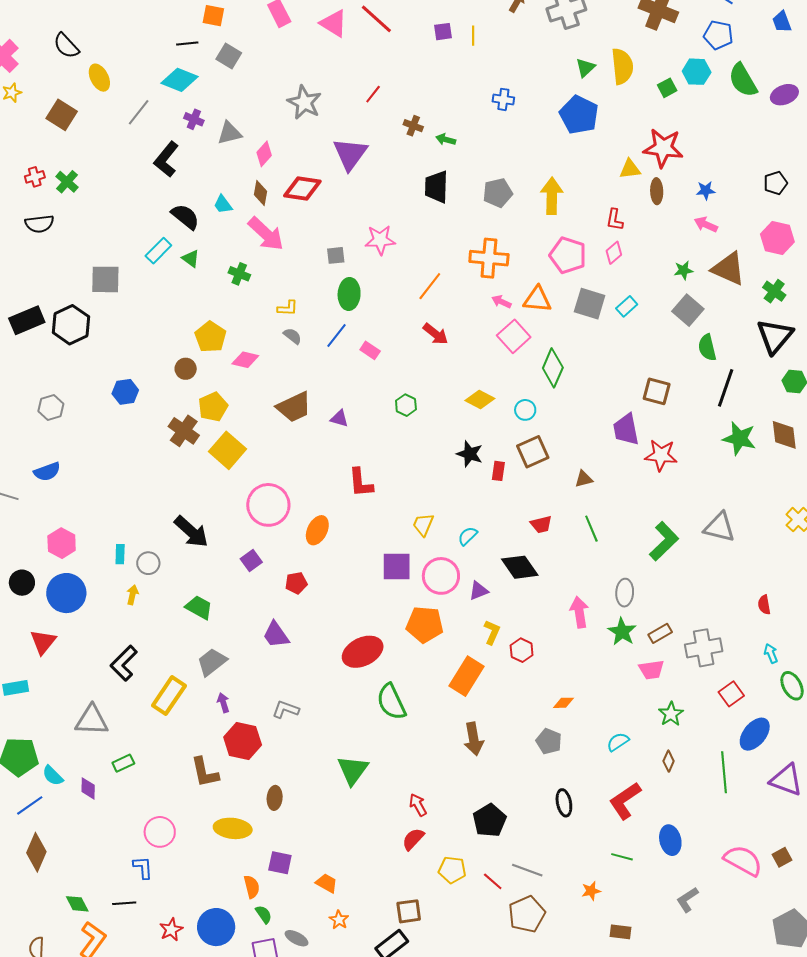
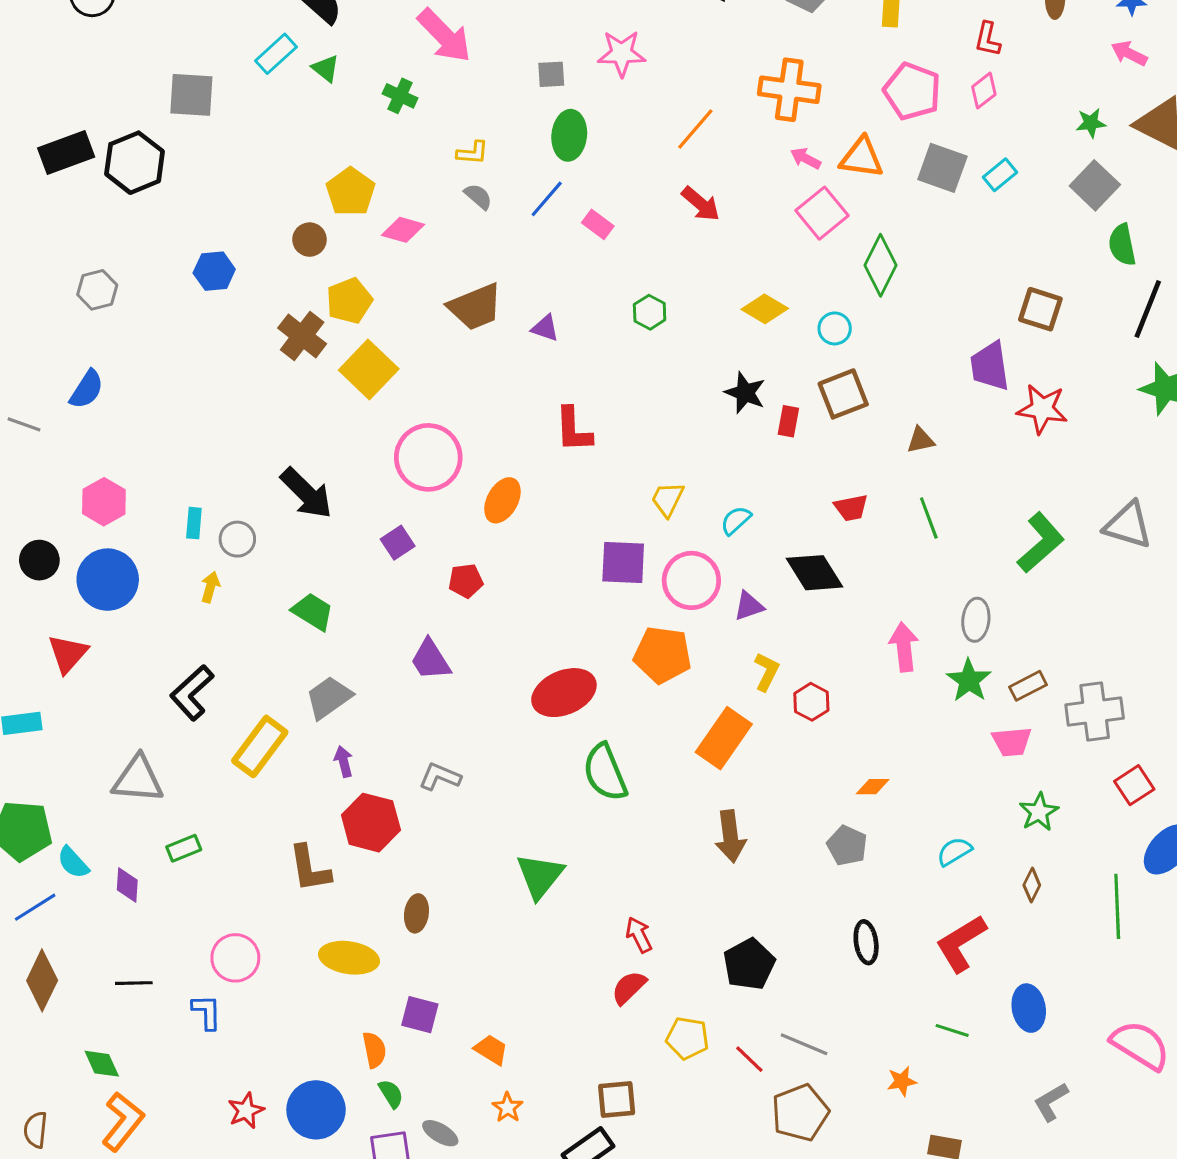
blue semicircle: (47, 472) -> (87, 389), turned -40
black line: (124, 903) -> (134, 983), moved

